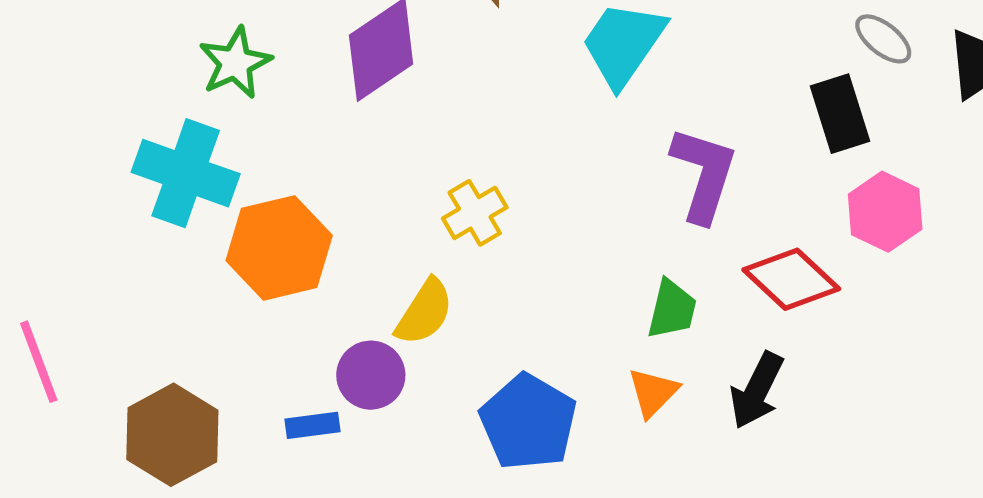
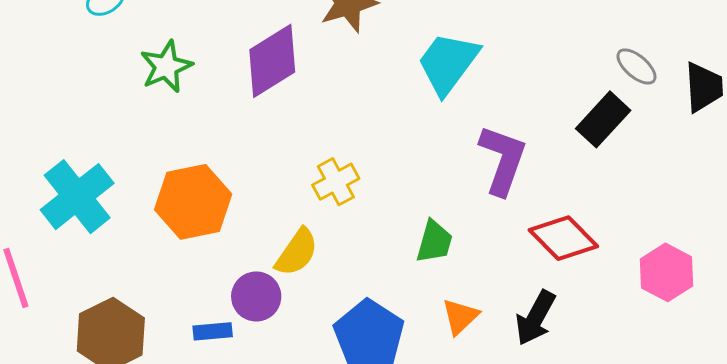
black rectangle: (840, 114) -> (603, 119), turned 58
cyan cross: (186, 173) -> (77, 197), moved, turned 30
pink hexagon: (885, 212) -> (667, 272), moved
green trapezoid: (672, 309) -> (434, 242), moved

